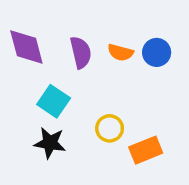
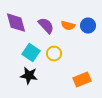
purple semicircle: (81, 52) -> (46, 26), turned -30
yellow circle: (110, 128) -> (54, 54), moved

